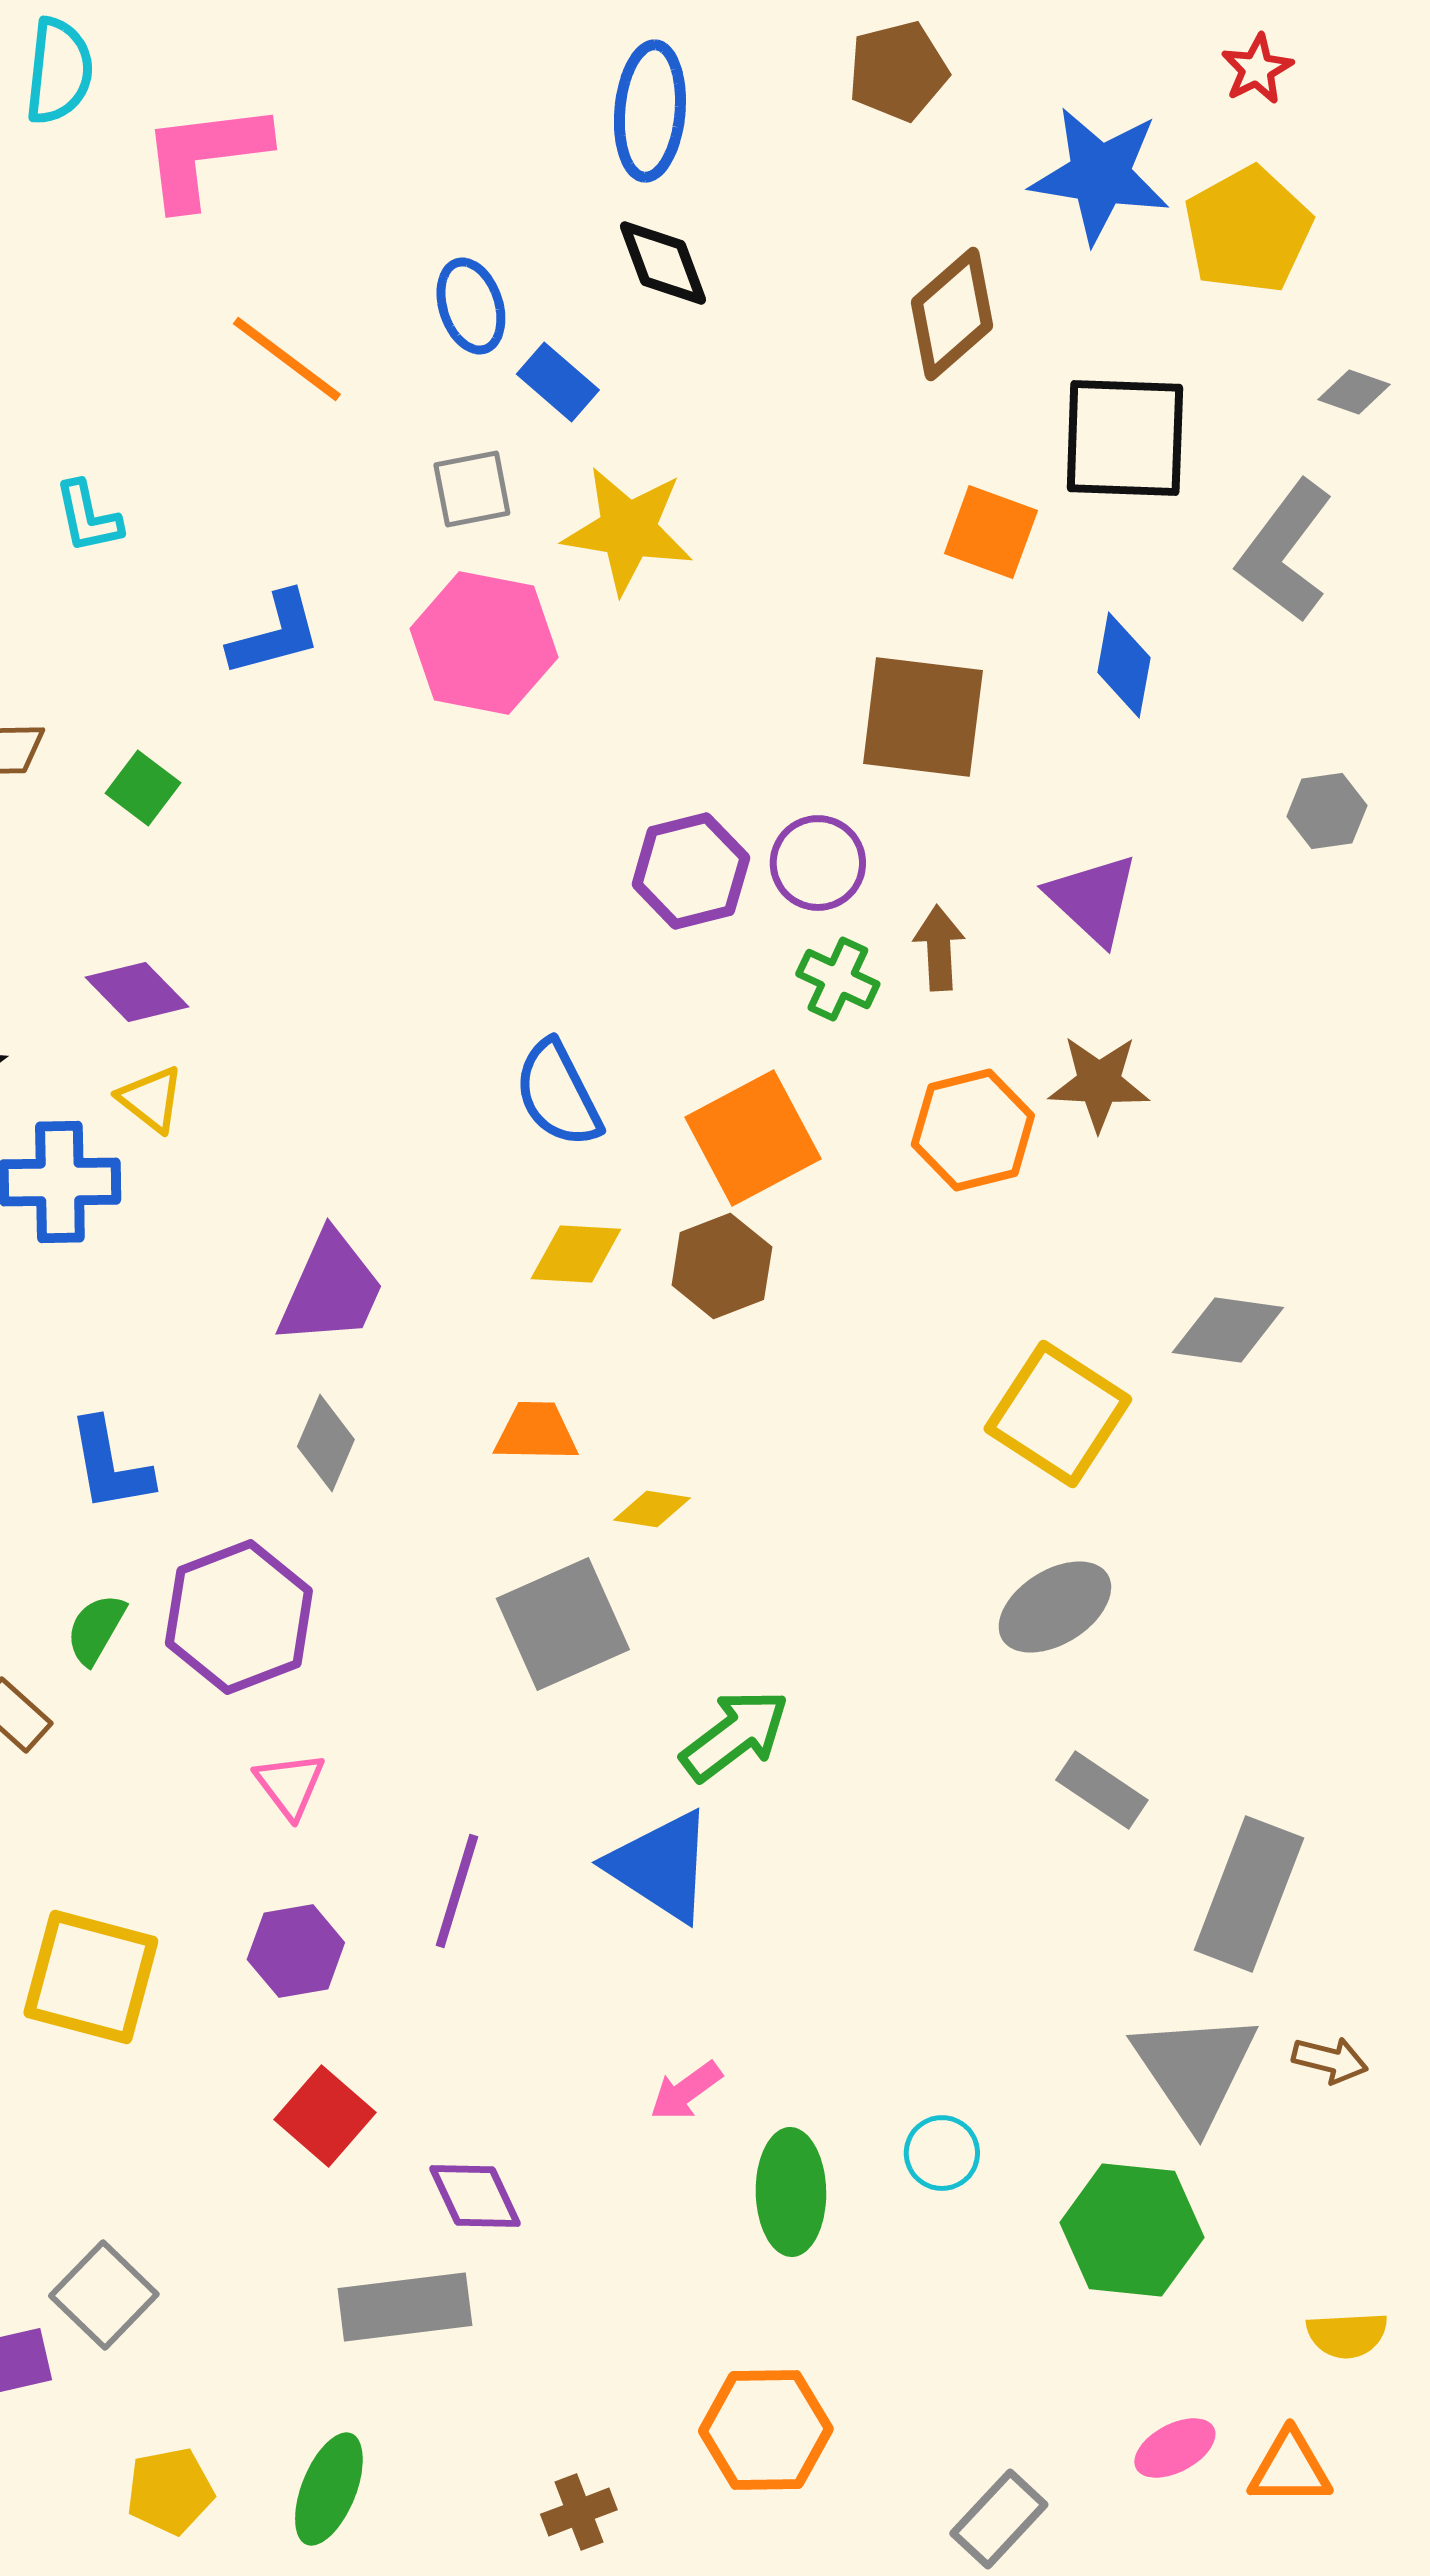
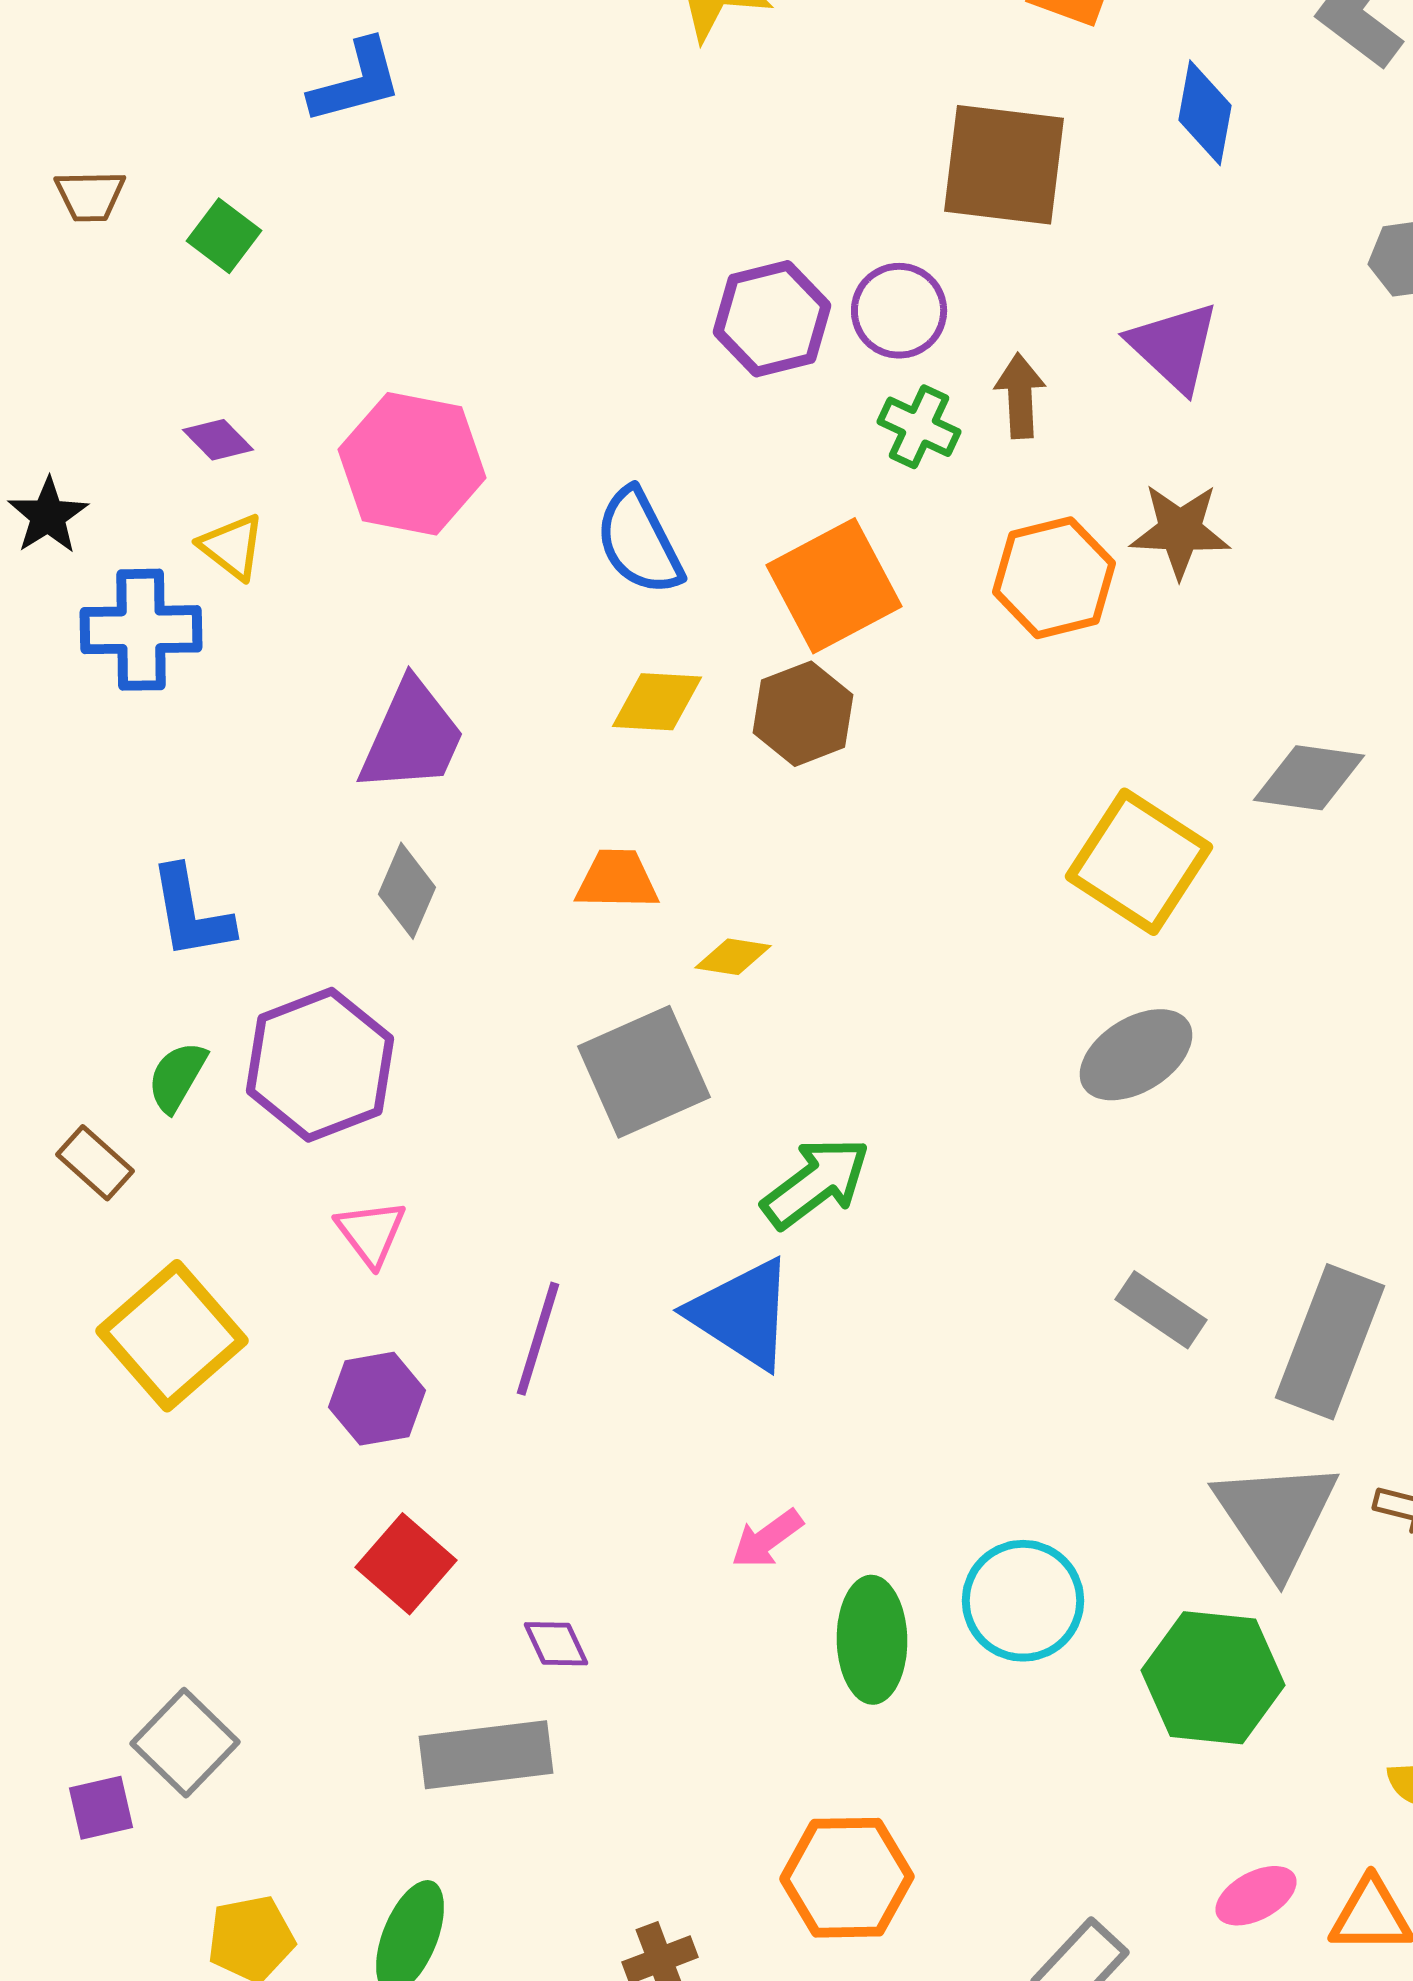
pink hexagon: (484, 643) -> (412, 464), moved
purple diamond: (137, 992) -> (218, 440), size x0.7
gray rectangle: (1102, 1790) -> (1161, 1310), moved
yellow square: (91, 1977) -> (172, 1336), moved, turned 34
cyan circle: (942, 2153) -> (1023, 1601), size x1.6
purple diamond: (475, 2196) -> (556, 1644), size x0.7

